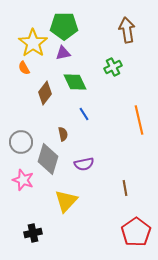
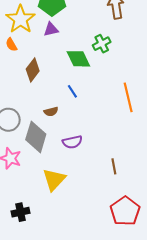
green diamond: (75, 82) -> (78, 59), moved
brown semicircle: (63, 134) -> (51, 112), turned 88

